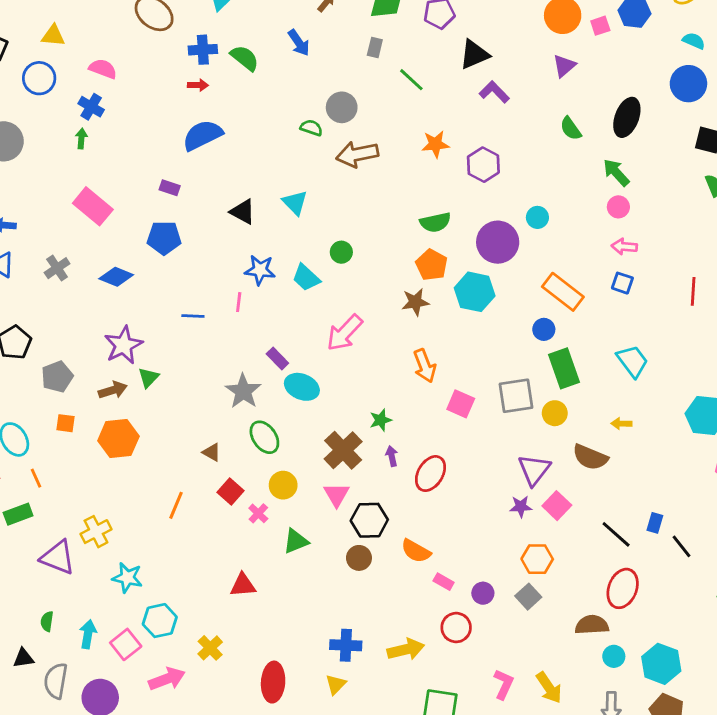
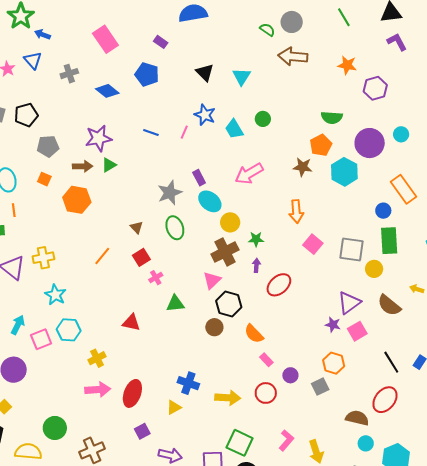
yellow circle: (283, 485) -> (230, 222), moved
pink arrow: (167, 679) -> (98, 390), moved

